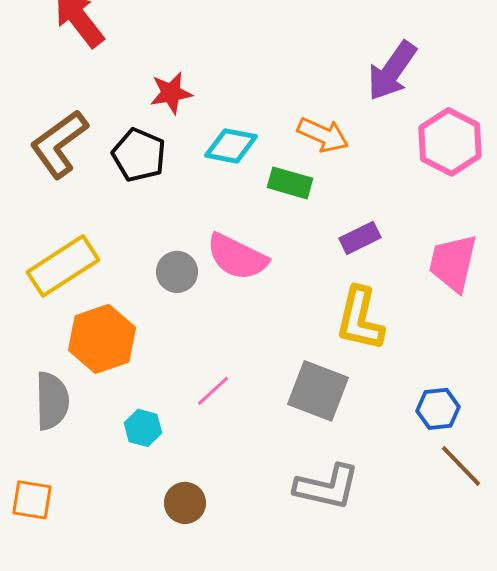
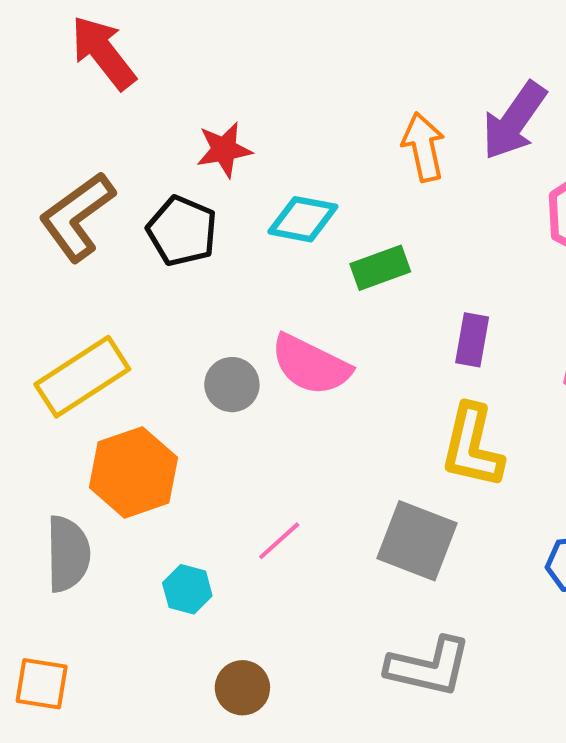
orange arrow: (323, 135) -> (424, 147), moved, turned -126
green rectangle: (290, 183) -> (380, 268), turned -36
purple rectangle: (360, 238) -> (472, 340), turned -54

